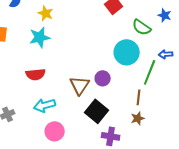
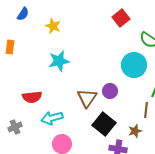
cyan star: (40, 37) -> (59, 61), moved
red semicircle: (36, 74) -> (32, 97), moved
brown star: (138, 118) -> (135, 131), moved

